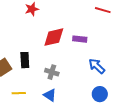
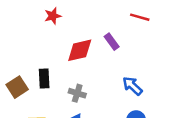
purple rectangle: (80, 39) -> (112, 42), moved, turned 48

